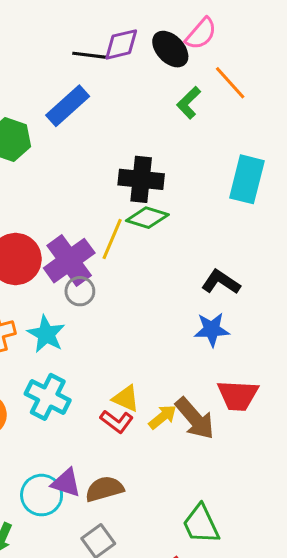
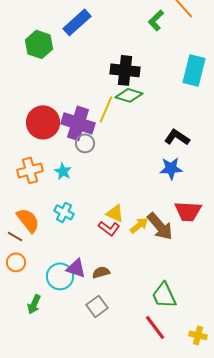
purple cross: (69, 261) -> (78, 123), turned -36
cyan star: (46, 334) -> (63, 171), size x0.7
cyan cross: (48, 397) -> (64, 212), size x0.7
brown semicircle: (104, 489) -> (101, 272), size x0.7

